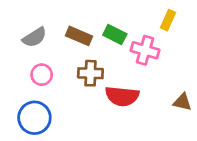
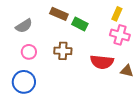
brown rectangle: (79, 36) -> (59, 14), moved
pink cross: (145, 50) -> (120, 35), moved
red semicircle: (122, 96) -> (102, 62), moved

